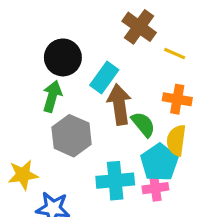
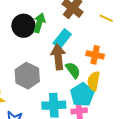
yellow line: (175, 54) -> (106, 18), moved
cyan rectangle: (104, 77) -> (62, 39), moved
green arrow: (52, 96) -> (39, 23), moved

